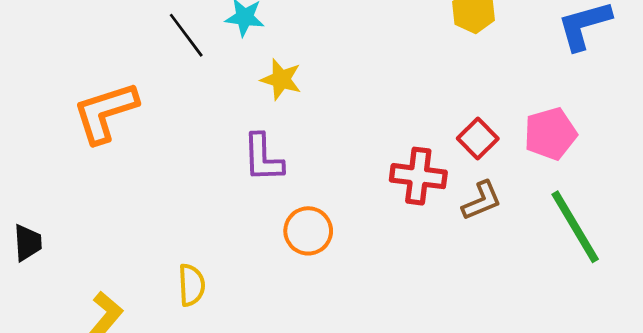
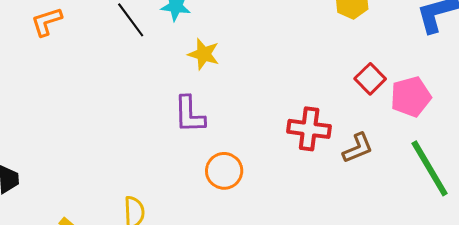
orange L-shape: (105, 112) -> (47, 22), moved, size x0.6
red square: (478, 138) -> (370, 79), moved

